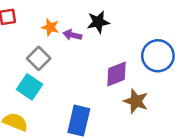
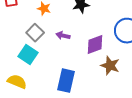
purple arrow: (72, 35) -> (63, 36), moved

